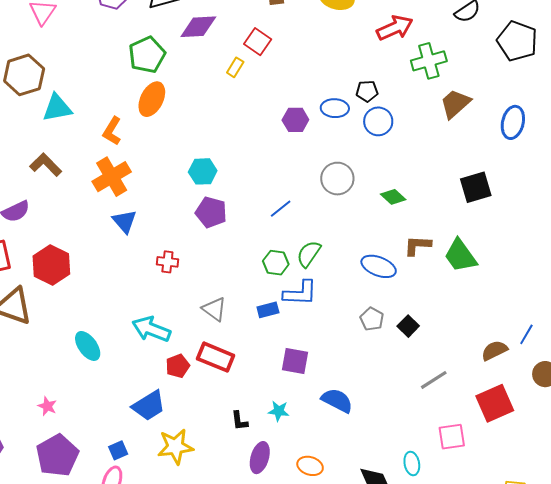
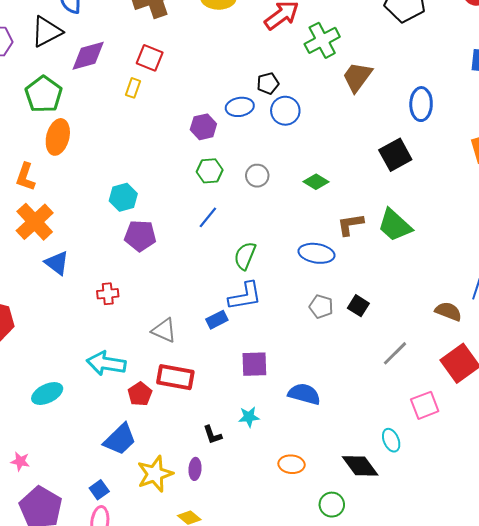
blue ellipse: (513, 122) -> (421, 104), moved
gray circle: (337, 179) -> (257, 176), size x0.7
green hexagon: (276, 263) -> (210, 171), moved
cyan ellipse: (88, 346) -> (47, 394), turned -68
brown semicircle: (494, 350) -> (448, 311), turned 60
purple ellipse: (260, 458) -> (195, 469), moved, size x0.7

